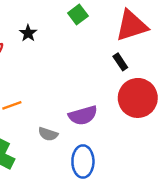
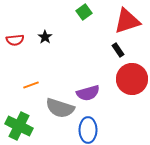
black star: (28, 33) -> (45, 37), moved
gray semicircle: (48, 134) -> (60, 108), size x1.8

